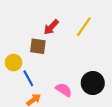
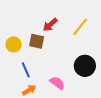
yellow circle: (14, 63) -> (14, 44), moved
black circle: (93, 83) -> (85, 66), moved

